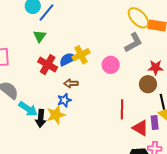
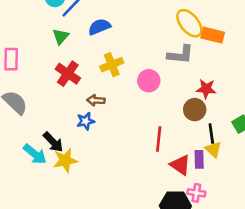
gray L-shape: (133, 43) -> (180, 55), turned 30
blue semicircle: (68, 59) -> (99, 27), moved
cyan arrow: (28, 109) -> (35, 154), moved
yellow star: (56, 115) -> (65, 160), moved
black arrow: (41, 118) -> (53, 142), turned -54

